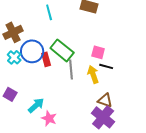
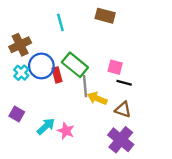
yellow arrow: (93, 74) -> (97, 98), moved, turned -48
brown triangle: (105, 100) -> (123, 110), moved
pink star: (49, 118) -> (66, 131), moved

